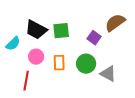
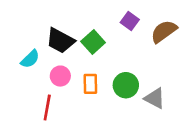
green square: (61, 31) -> (93, 42), turned -36
purple square: (94, 38) -> (130, 21), moved

